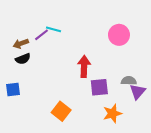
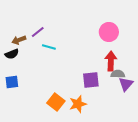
cyan line: (53, 29) -> (49, 47), moved
black semicircle: (23, 59) -> (12, 54), moved
red arrow: (84, 66) -> (111, 61), moved
orange star: (112, 113) -> (78, 104), moved

